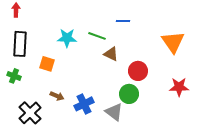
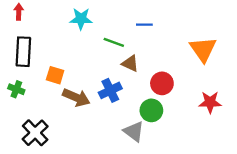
cyan star: (67, 38) -> (81, 19), moved
brown arrow: (57, 96) -> (76, 97), moved, size x1.6
blue cross: (84, 104) -> (110, 90), moved

